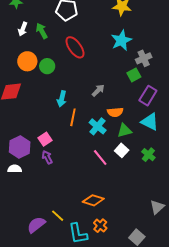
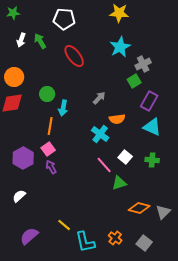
orange circle: (27, 61) -> (14, 77), moved
green circle: (47, 66) -> (47, 94), moved
orange line: (73, 117) -> (50, 126), moved
green triangle: (124, 131) -> (119, 183), moved
green cross: (148, 155) -> (152, 160), turned -32
white semicircle: (15, 169) -> (19, 196), moved, turned -40
orange diamond: (93, 200) -> (139, 208), moved
purple semicircle: (36, 225) -> (29, 236), moved
orange cross: (100, 226) -> (115, 238), moved

